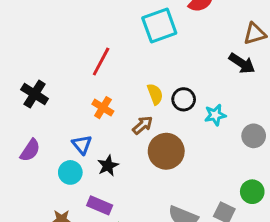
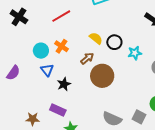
red line: (101, 62) -> (61, 16), turned 30
black cross: (35, 94) -> (19, 17), moved
yellow semicircle: (155, 94) -> (96, 38), turned -32
cyan circle: (70, 172) -> (41, 51), moved

